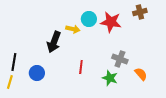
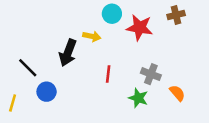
cyan circle: (89, 19) -> (112, 14), moved
black line: (14, 62) -> (28, 68), moved, turned -54
red line: (81, 67) -> (108, 74), moved

